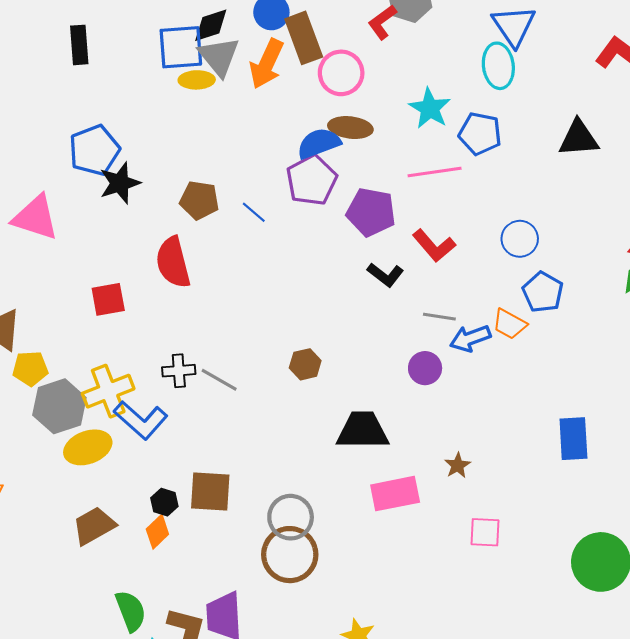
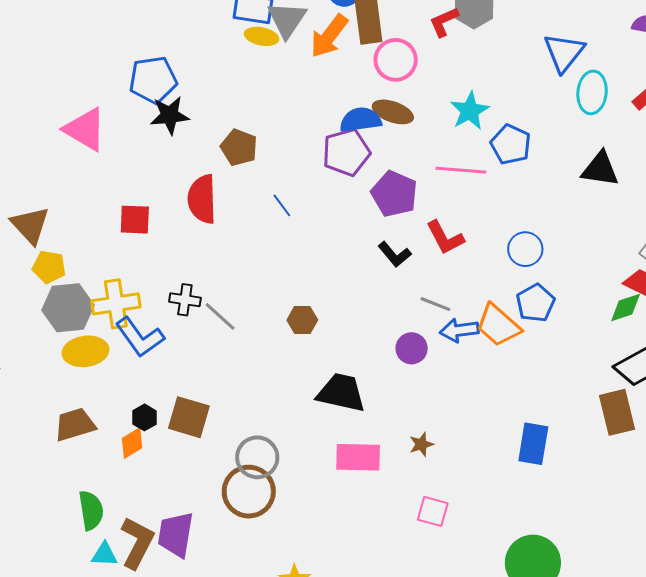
cyan ellipse: (498, 66) -> (592, 92), moved
blue line: (254, 212) -> (282, 205), moved
orange trapezoid: (509, 324) -> (498, 325), size x1.4

